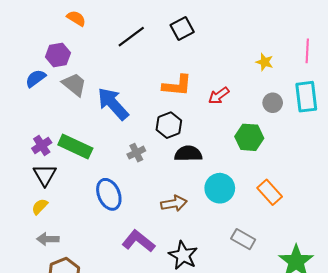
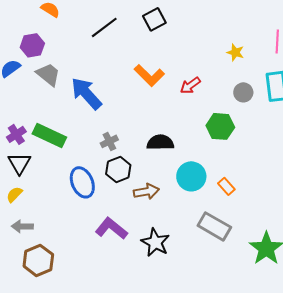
orange L-shape: (177, 85) -> (149, 75), turned 40
black hexagon: (169, 125) -> (118, 169), moved
orange rectangle: (270, 192) -> (226, 186), moved, size x0.7
gray rectangle: (243, 239) -> (214, 226), size x1.4

